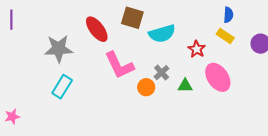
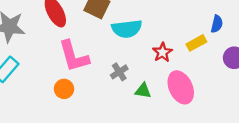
blue semicircle: (228, 15) -> (217, 24), moved
yellow rectangle: (225, 36) -> (196, 43), turned -72
orange circle: (146, 87) -> (64, 89), moved

